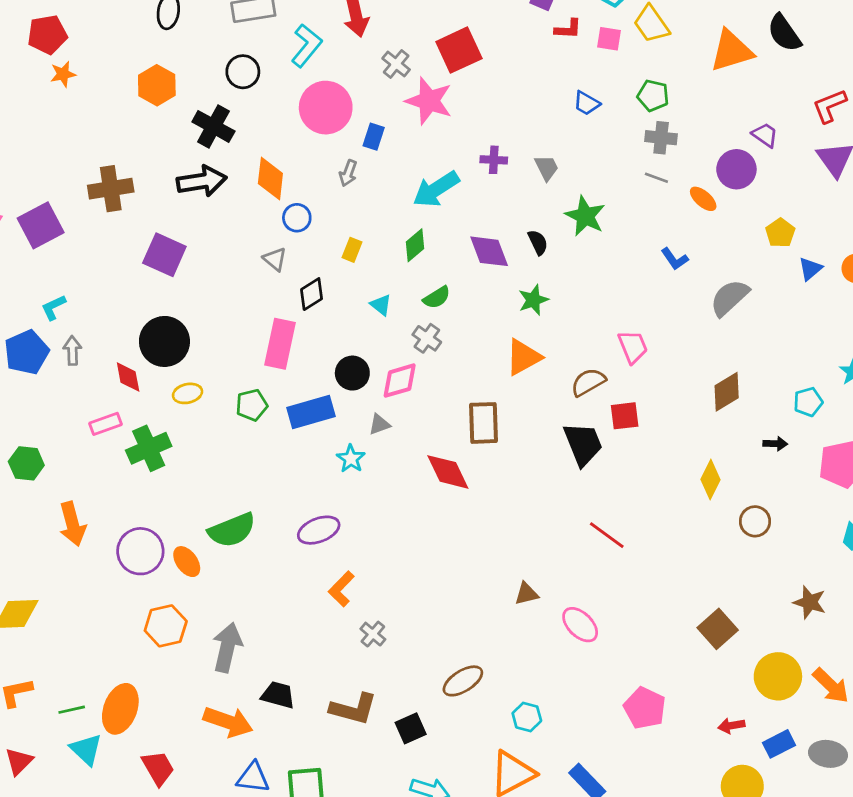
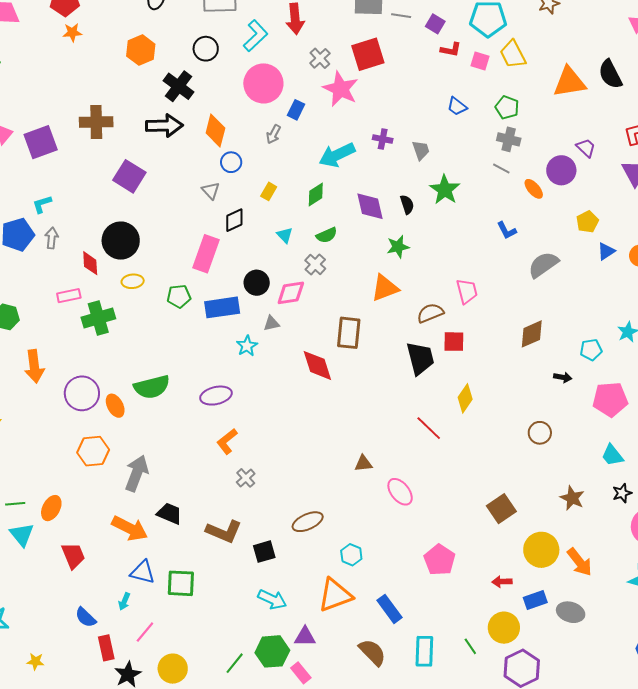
yellow diamond: (711, 480) -> (465, 398), moved
orange ellipse: (120, 709) -> (51, 508), size x0.7

